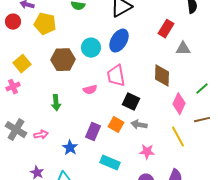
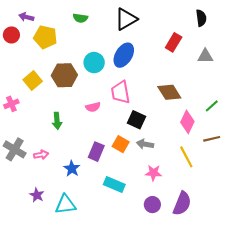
gray triangle: (183, 49) -> (205, 56), moved
yellow square: (22, 64) -> (33, 81), moved
brown diamond: (162, 76) -> (169, 92), turned -35

